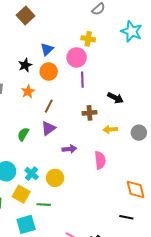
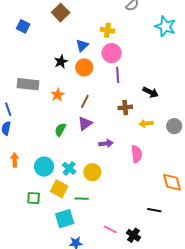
yellow cross: (88, 39) -> (107, 30), moved
orange star: (28, 91) -> (58, 95), moved
black line: (126, 217) -> (154, 210), moved

